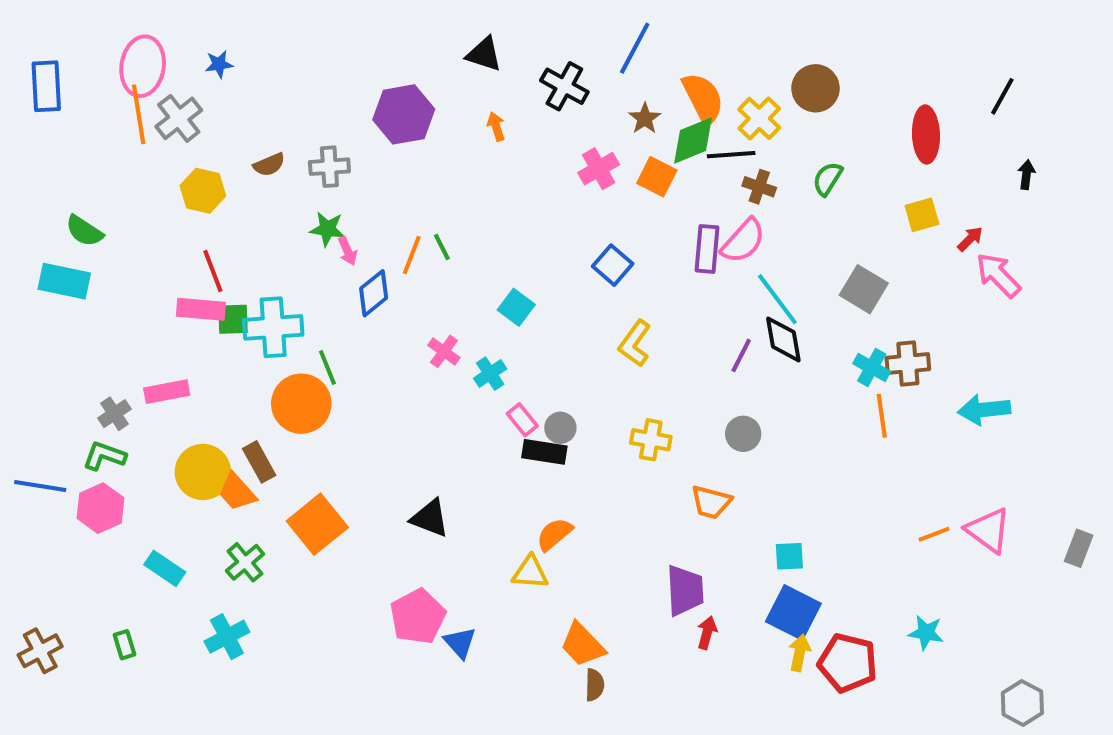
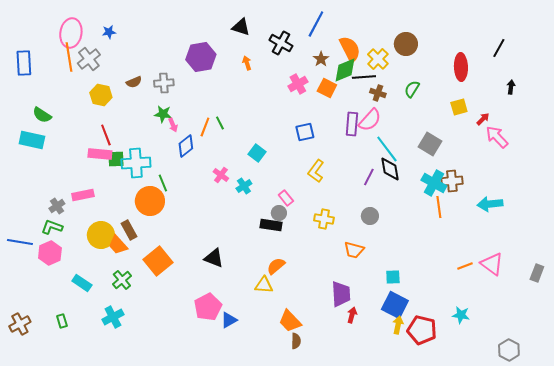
blue rectangle: (46, 86) -> (24, 63), moved
blue square: (613, 265) -> (305, 132), turned 36
cyan cross: (872, 368) -> (434, 183), size x1.4
pink rectangle: (522, 420) -> (286, 198), moved
blue triangle: (460, 643) -> (229, 320), turned 42

